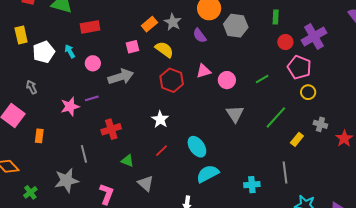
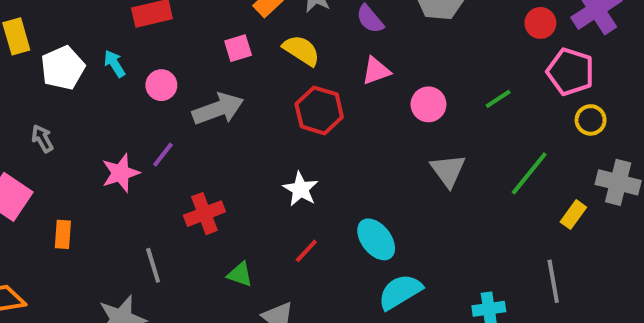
pink triangle: (204, 71) -> (376, 71), moved
purple line: (92, 98) -> (163, 155), turned -32
gray cross: (320, 124) -> (618, 182), size x1.5

